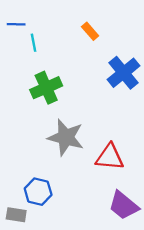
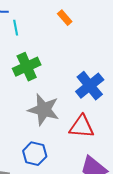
blue cross: (124, 73) -> (90, 86), moved
blue hexagon: (38, 192) -> (35, 154), moved

